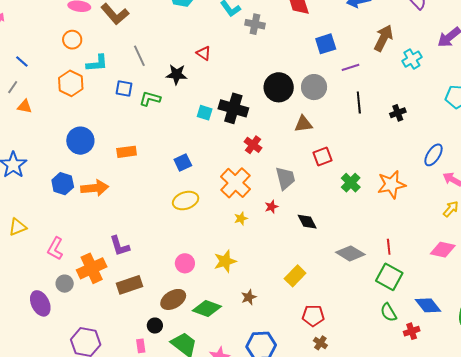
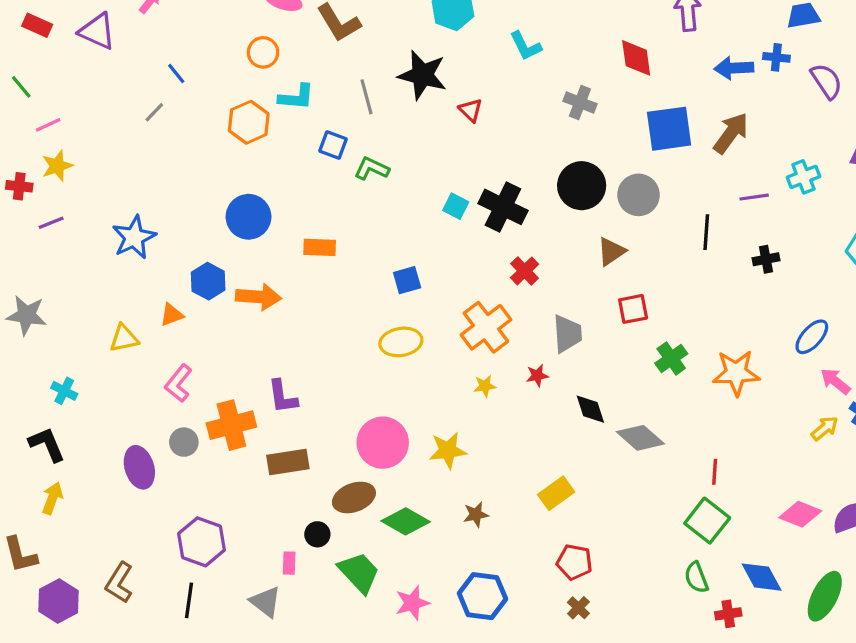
gray cross: (255, 24) -> (580, 102), moved
brown arrow: (383, 38) -> (731, 133), moved
blue square: (326, 44) -> (669, 129), size x1.4
purple line: (350, 67) -> (754, 197), moved
black star: (177, 74) -> (422, 75), moved, size x1.4
orange triangle: (25, 107) -> (172, 315), moved, turned -42
brown triangle: (303, 124) -> (611, 251), turned -36
pink diamond: (443, 250) -> (800, 514), moved
gray diamond: (350, 253) -> (640, 438), moved
pink circle: (185, 263) -> (383, 443), size x1.6

